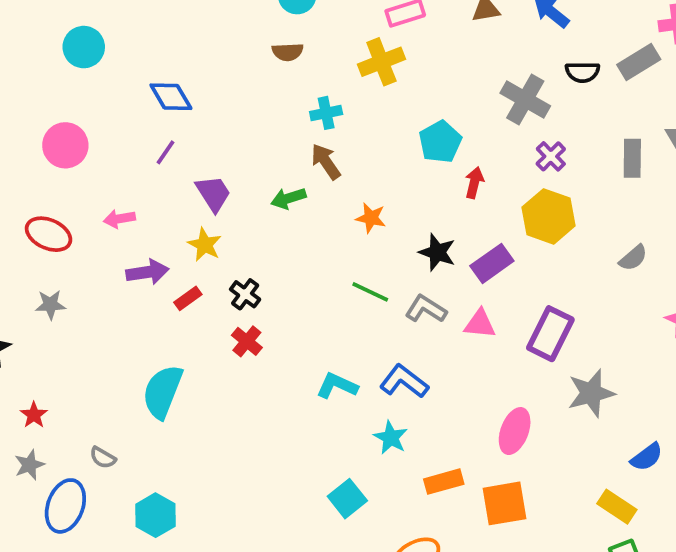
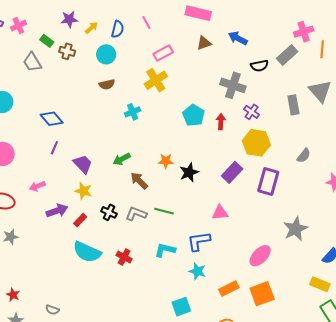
brown arrow: (326, 162) -> (139, 181), moved
red arrow: (474, 183) -> (221, 122), moved
black star: (437, 252) -> (189, 172), moved, turned -30
green line: (370, 292) -> (164, 211), moved
gray L-shape: (426, 309) -> (136, 214), moved
pink triangle: (480, 324) -> (220, 213), moved
purple rectangle: (550, 334) -> (268, 181), moved
red cross: (247, 341) -> (124, 257), moved
blue L-shape: (404, 381) -> (199, 241), turned -35
cyan semicircle: (163, 392) -> (87, 252), moved, turned -76
pink ellipse: (515, 431) -> (260, 256), turned 35
cyan square: (347, 499) -> (181, 307), turned 30

